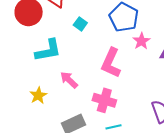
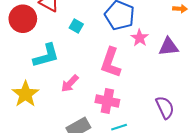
pink arrow: (69, 80) -> (70, 84), turned -84
yellow star: (38, 95) -> (25, 94), moved, size x1.5

